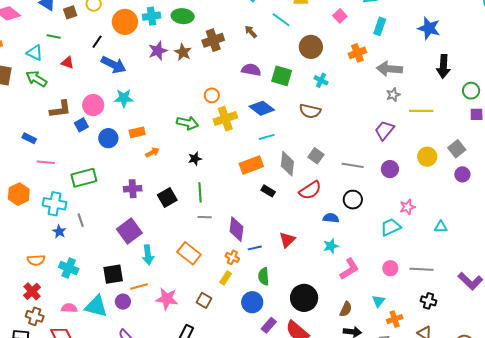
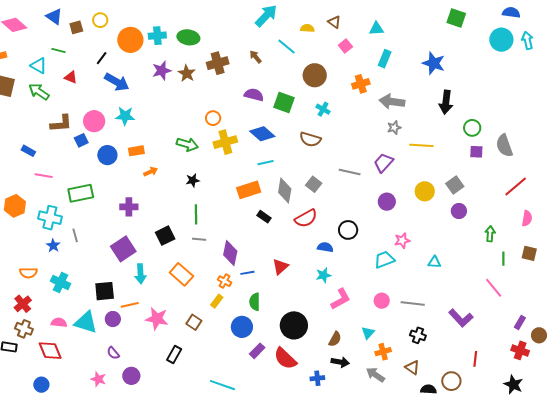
gray line: (353, 165) -> (350, 172), moved
black square: (167, 197) -> (165, 236), moved

